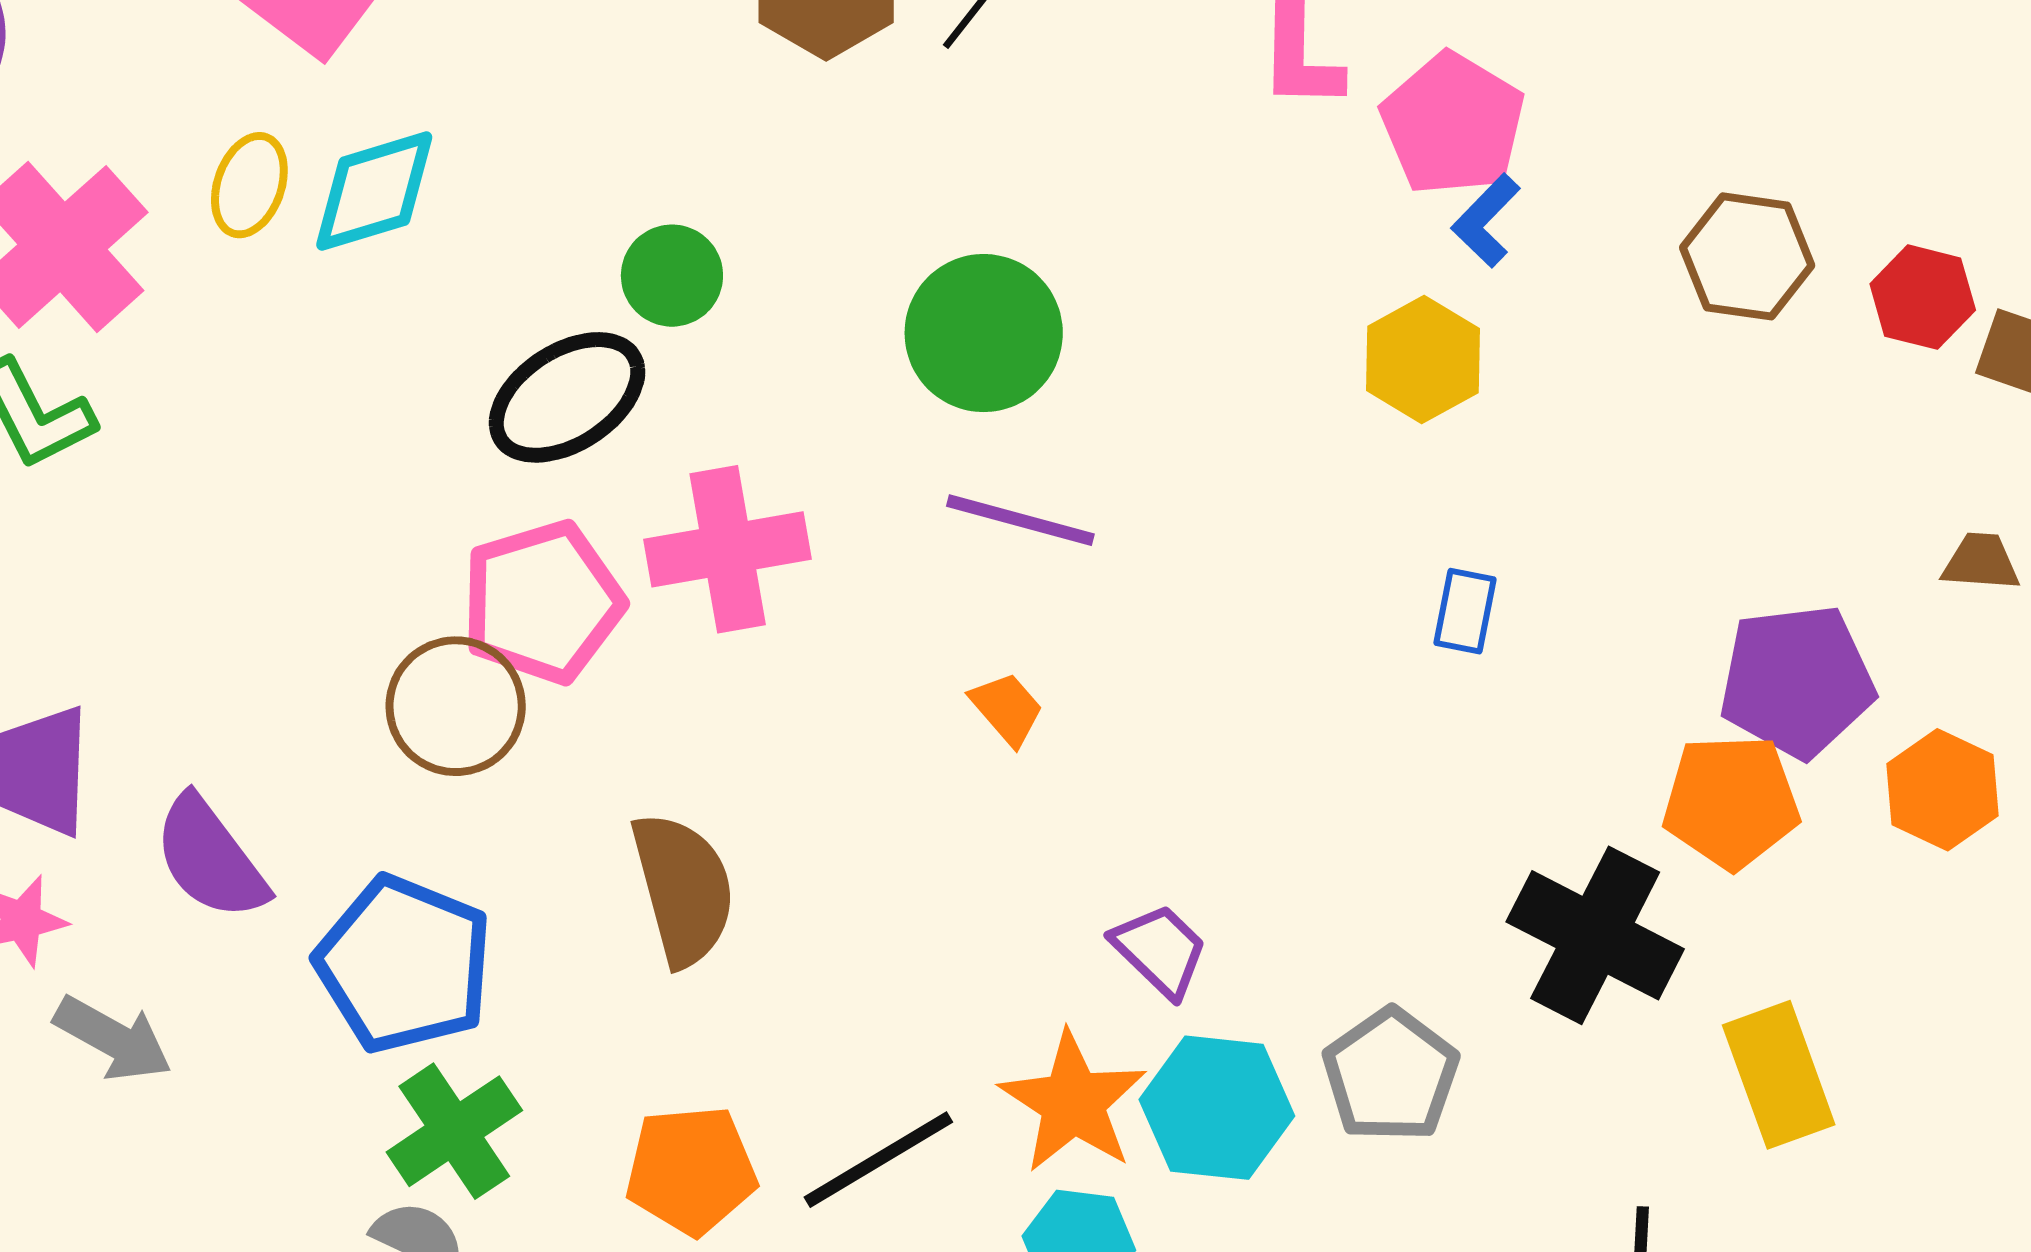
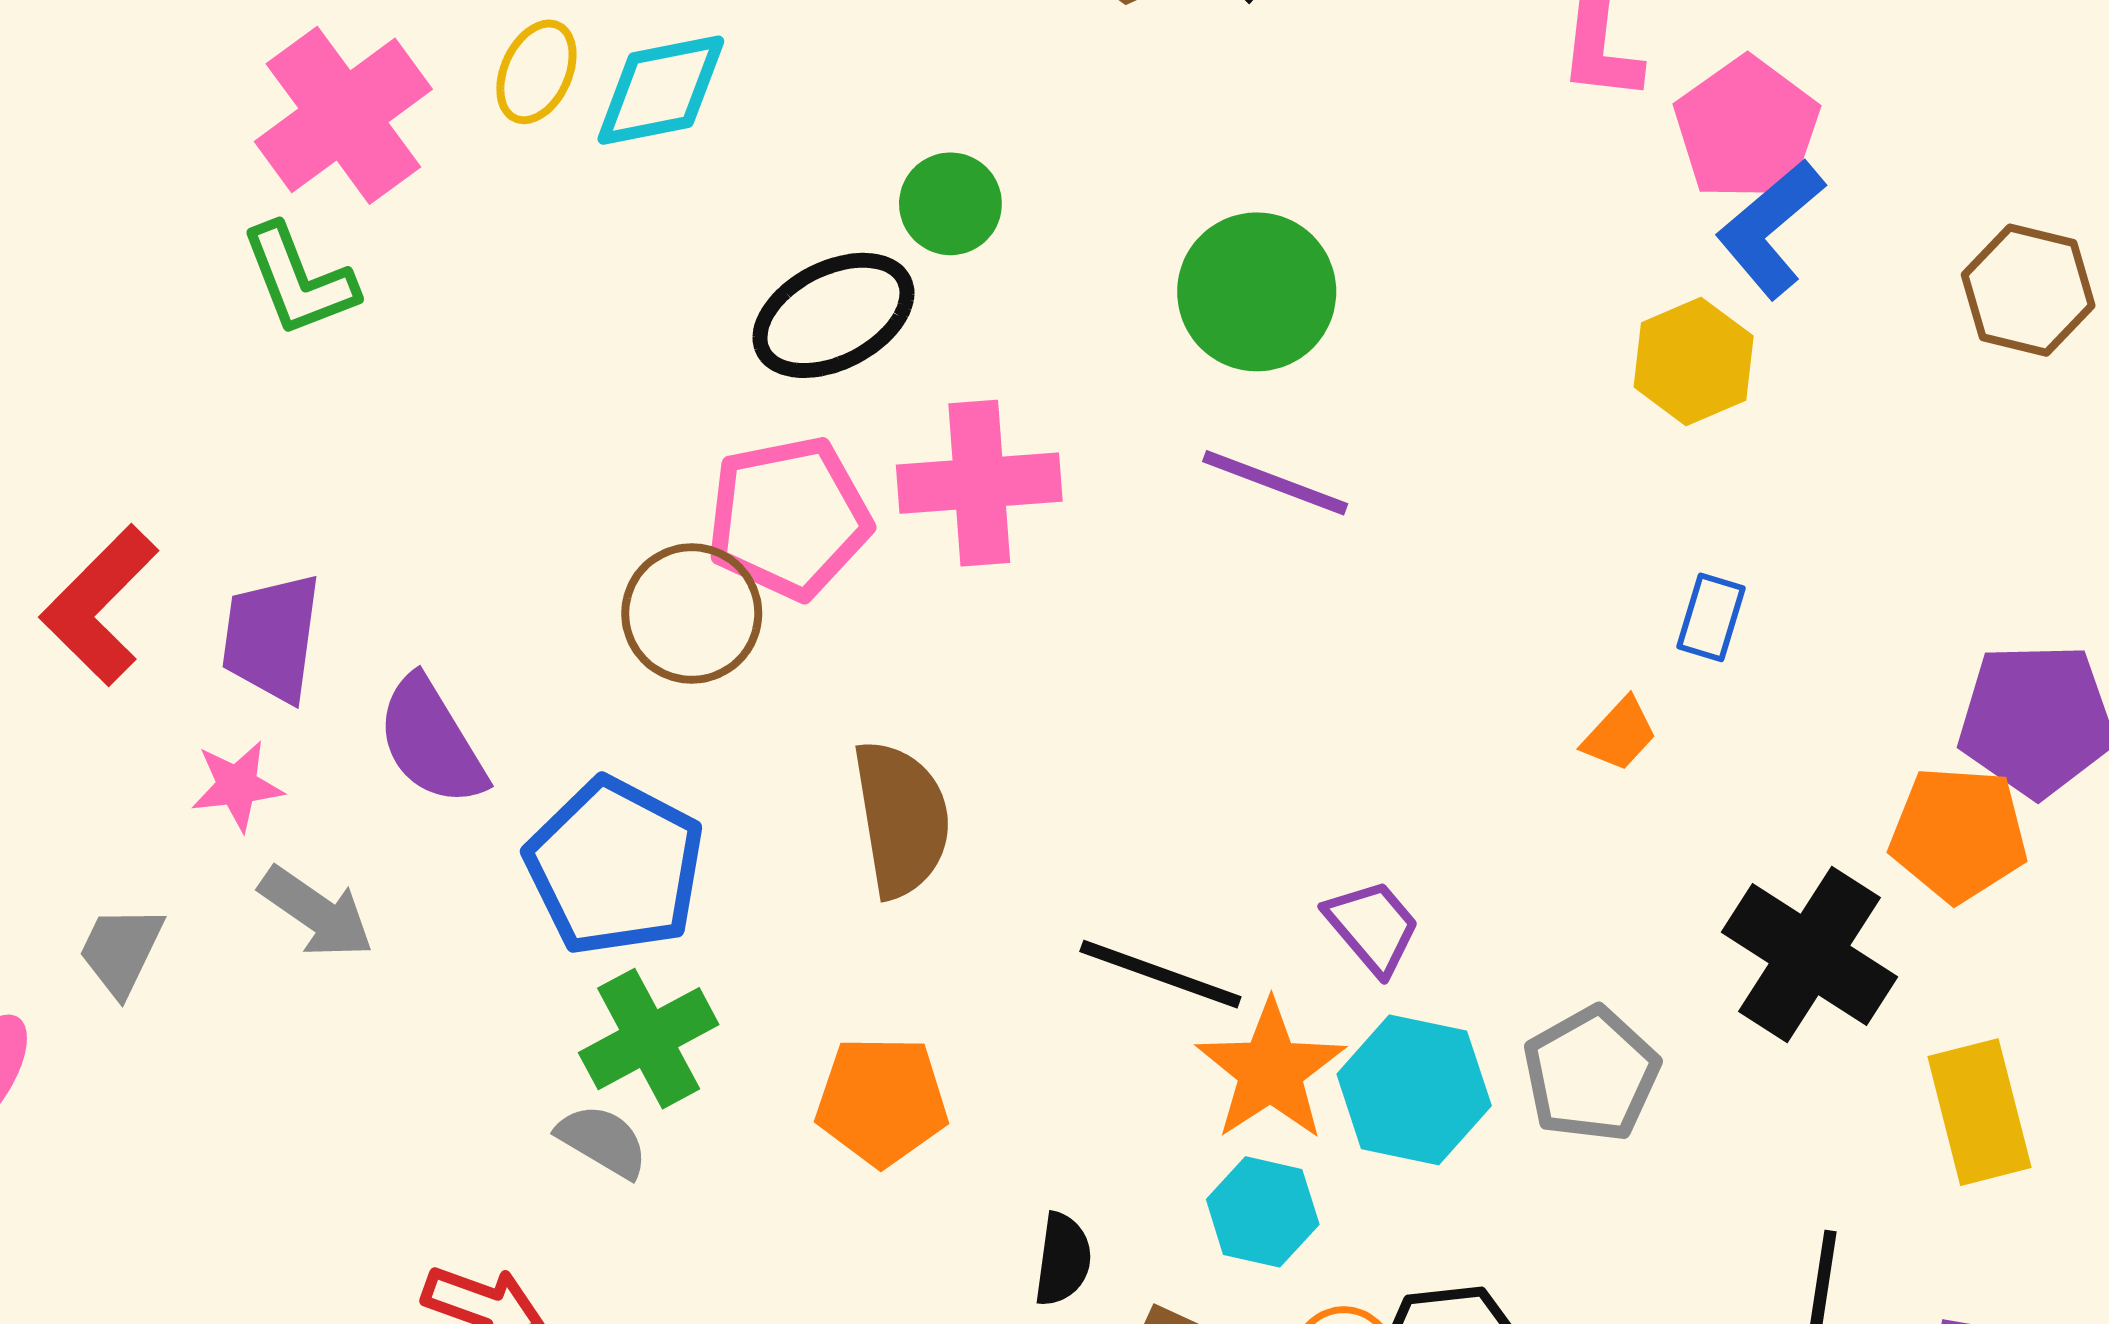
blue L-shape: (1486, 221) -> (1770, 229), size x1.5
orange trapezoid: (1007, 709) -> (1620, 734), moved, turned 78
black line: (878, 1160) -> (1160, 974), moved, turned 45

